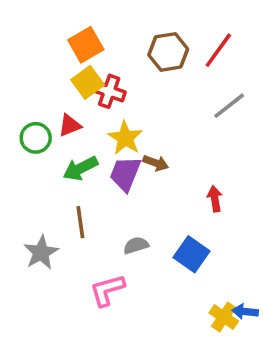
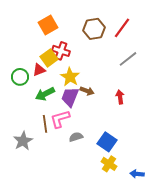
yellow square: (88, 82) -> (49, 58), moved
red arrow: (215, 199) -> (120, 97), moved
pink L-shape: (107, 290) -> (60, 119), moved
yellow cross: (224, 317) -> (109, 164), moved

